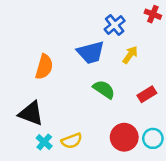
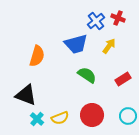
red cross: (153, 14) -> (118, 18), moved
red circle: (124, 137) -> (92, 115), moved

